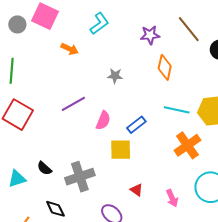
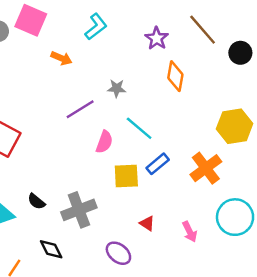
purple star: (150, 35) -> (157, 38), turned -30
purple line: (73, 104) -> (80, 109), moved
cyan line: (177, 110) -> (139, 128), moved, turned 30
blue rectangle: (136, 125) -> (158, 164), moved

